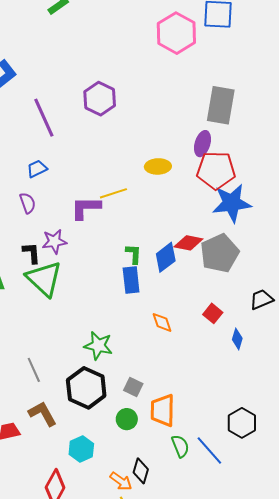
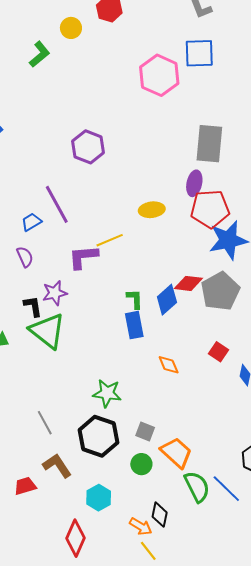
purple line: (44, 118) -> (57, 204), moved
orange trapezoid: (163, 410) -> (176, 452), turned 136
green semicircle: (180, 446) -> (197, 487), size x1.4

